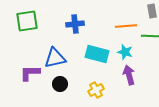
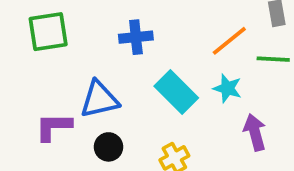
orange line: (126, 26) -> (229, 41), turned -35
cyan rectangle: (97, 54) -> (176, 92), turned 30
purple arrow: (129, 75) -> (255, 132), moved

